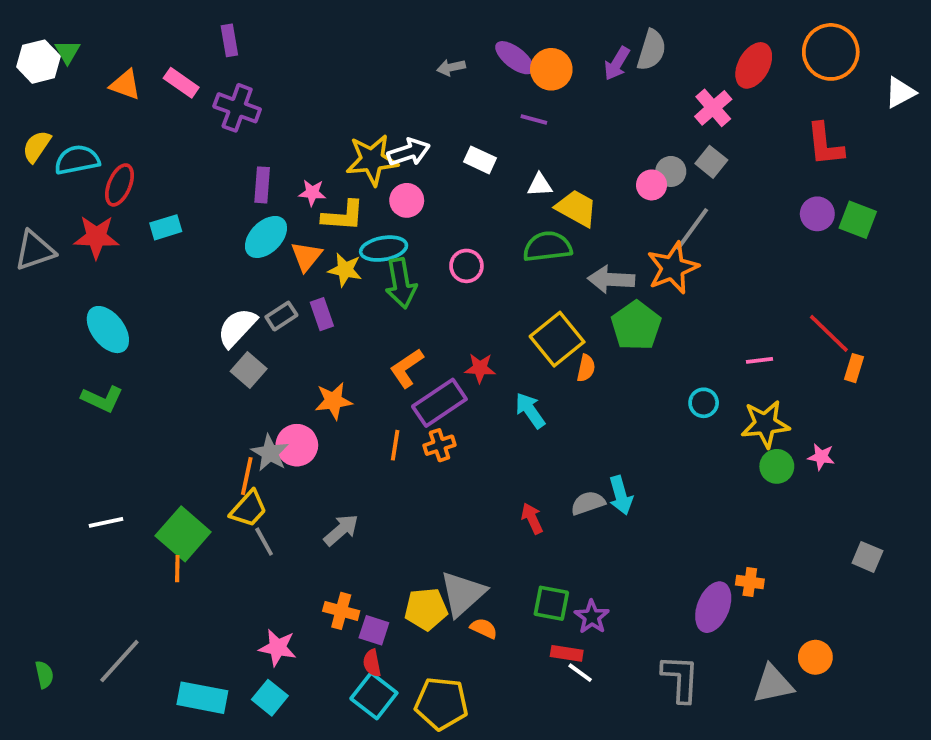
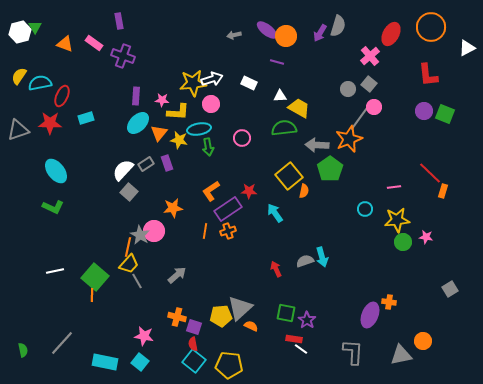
pink circle: (652, 185) -> (374, 107), moved
green arrow: (401, 283) -> (208, 147), size x0.7
gray square: (867, 557) -> (450, 289), turned 35

